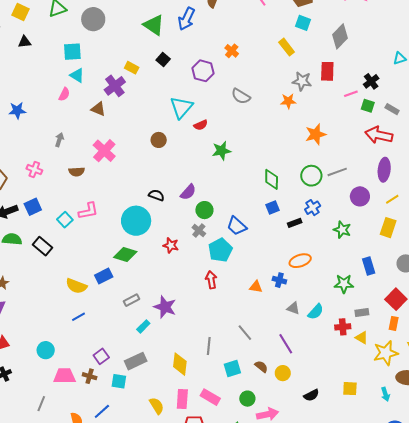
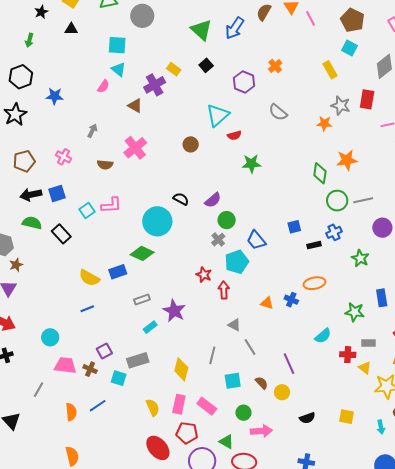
green diamond: (272, 179) -> (320, 173), moved
red star: (171, 245) -> (204, 275), moved
gray triangle: (293, 308) -> (234, 325), moved

